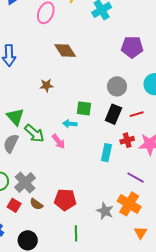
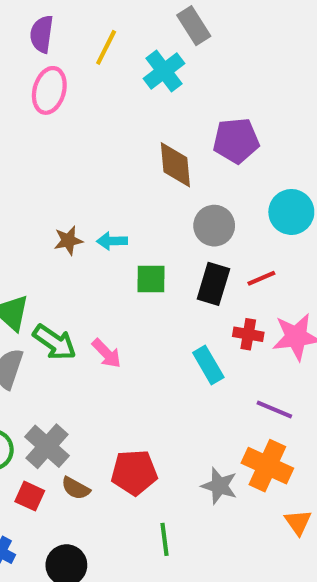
brown diamond: (65, 51) -> (175, 165), moved, turned 35
cyan arrow: (70, 124) -> (112, 241), moved
red cross: (127, 140) -> (248, 334), turned 32
cyan rectangle: (106, 153) -> (208, 365), turned -36

